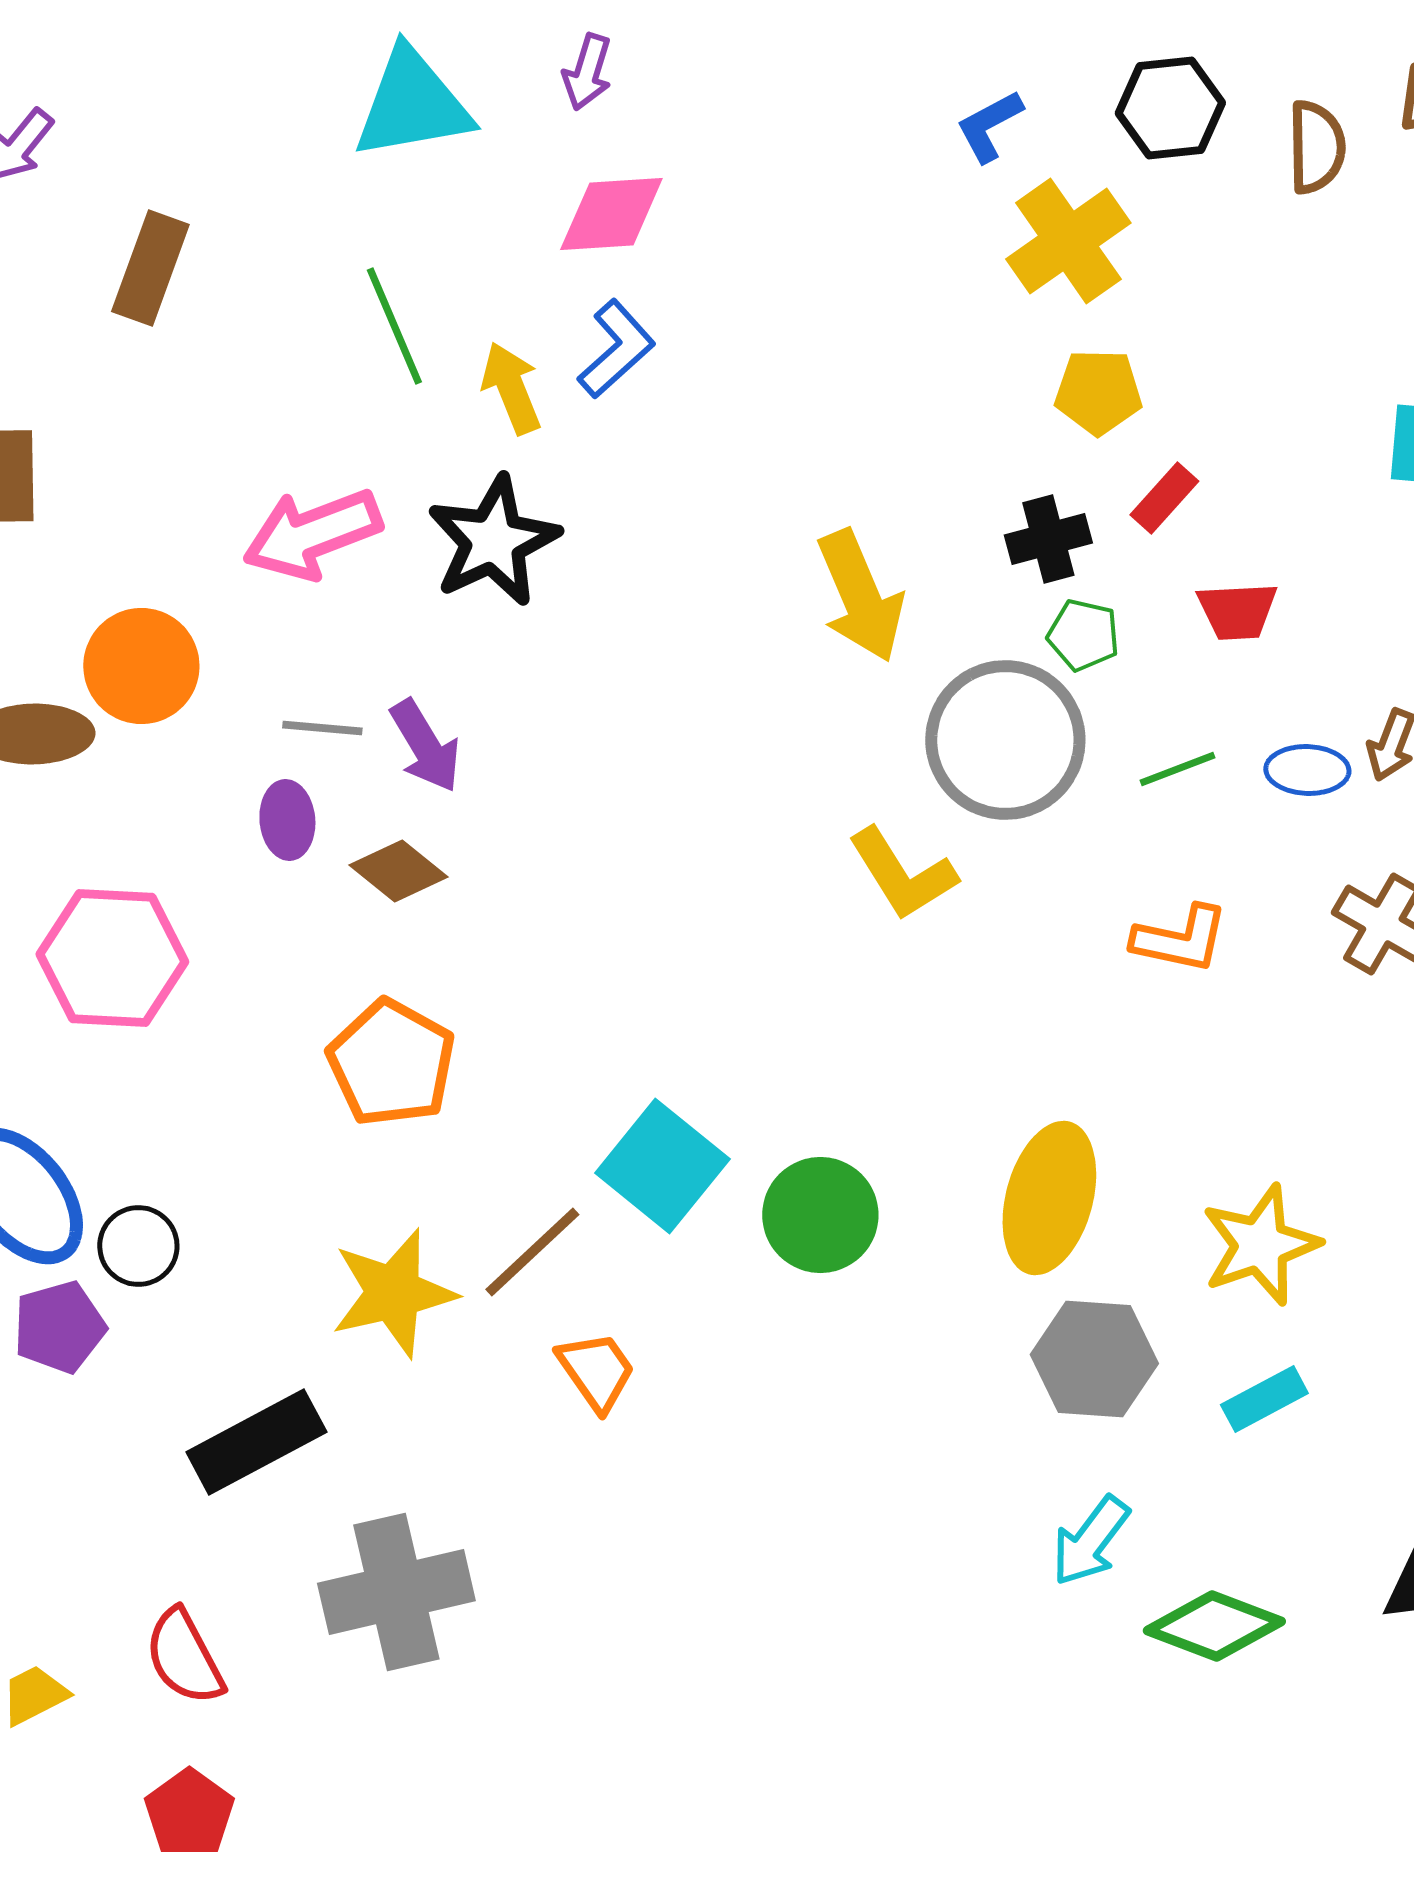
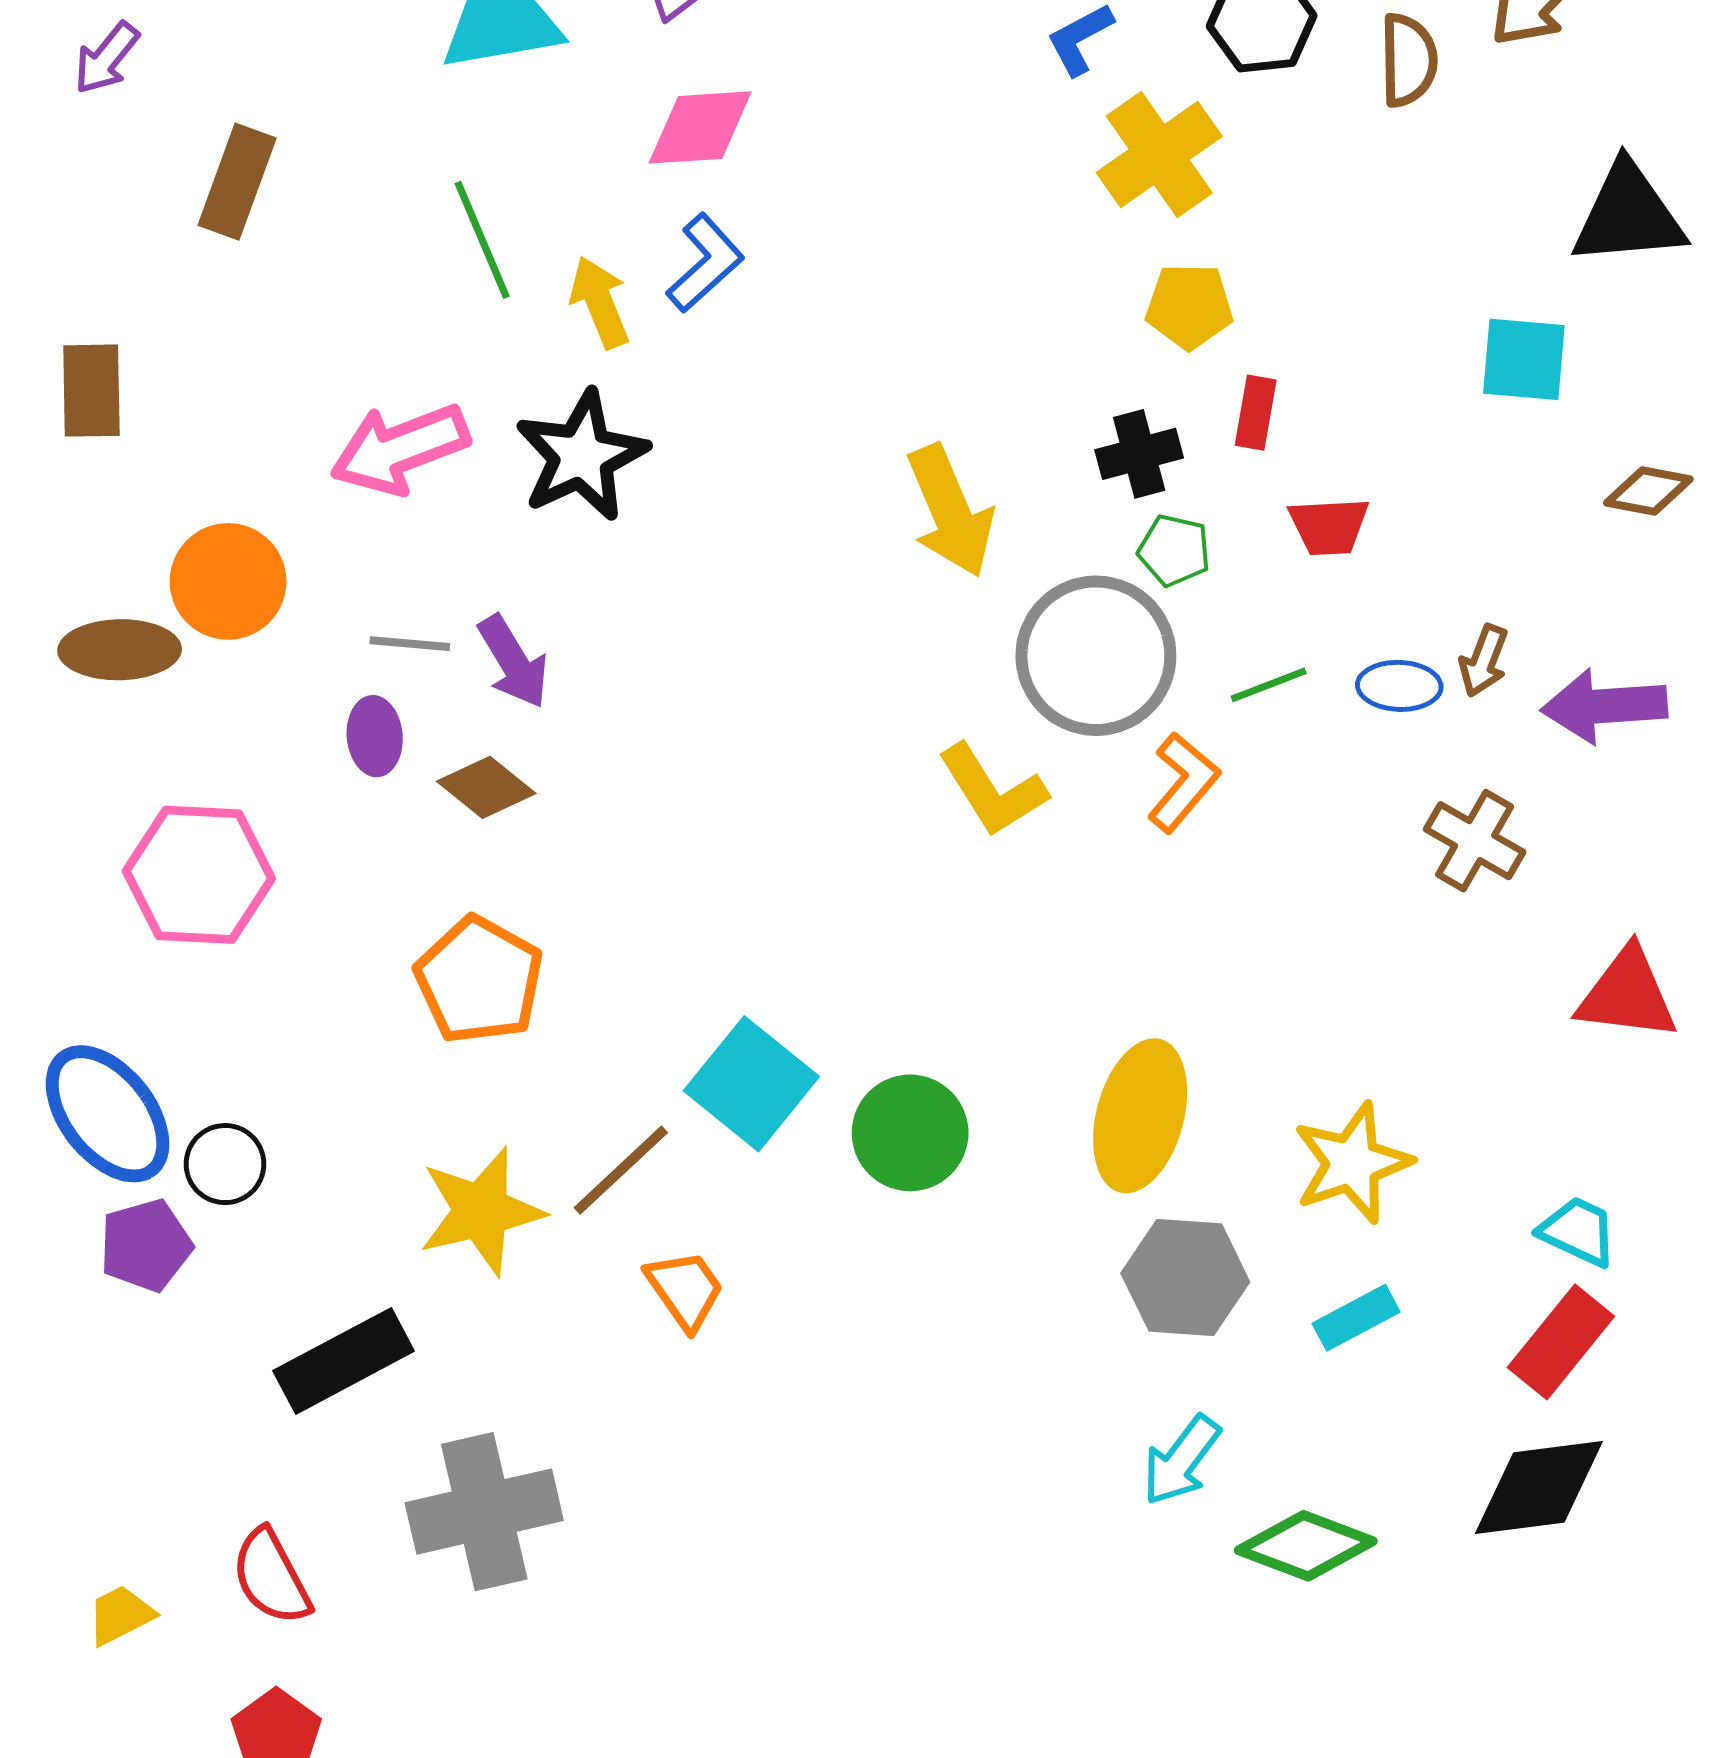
red rectangle: (1164, 498) -> (1256, 413), turned -32
orange L-shape: (1180, 939) -> (1183, 782), moved, turned -62

